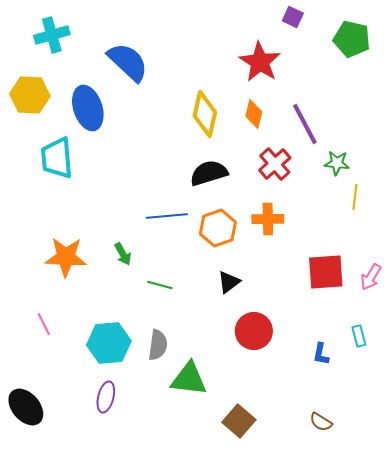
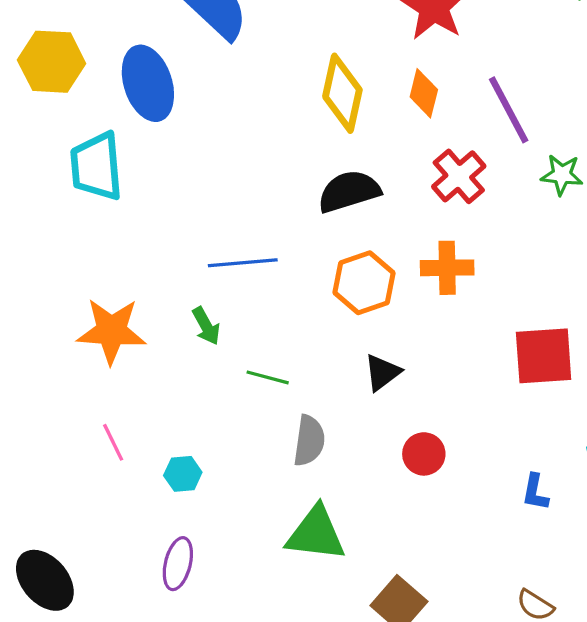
blue line: (167, 216) -> (243, 263), moved
pink line: (44, 324) -> (113, 442), moved
red circle: (254, 331) -> (424, 454), size x0.7
cyan hexagon: (109, 343) -> (183, 474), size x0.5
gray semicircle: (158, 345) -> (309, 441), moved

